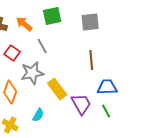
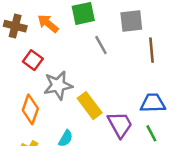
gray line: (42, 46) -> (101, 45), moved
brown line: (91, 60) -> (151, 50), moved

